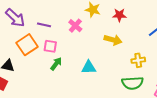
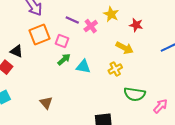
purple line: (44, 25) -> (72, 20), moved
yellow cross: (138, 60) -> (115, 69), moved, turned -32
cyan triangle: (89, 67) -> (83, 66), moved

